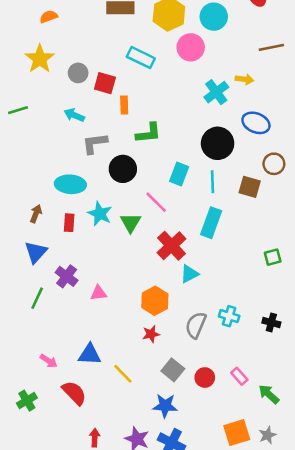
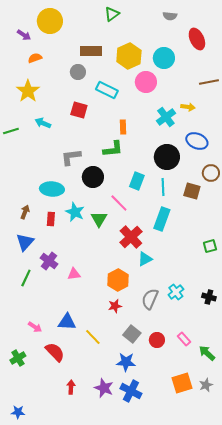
gray circle: (78, 73) -> (78, 72), moved
orange rectangle: (124, 105) -> (123, 127), moved
cyan arrow: (74, 115) -> (43, 123), moved
cyan cross: (229, 316) -> (176, 292), turned 35

